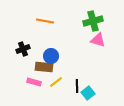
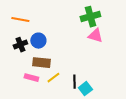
orange line: (45, 21) -> (20, 20), moved
blue circle: (51, 56) -> (38, 41), moved

